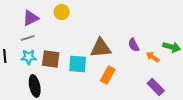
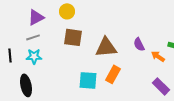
brown square: (51, 59) -> (73, 37), moved
cyan square: (78, 64) -> (88, 80), moved
black ellipse: (35, 86) -> (26, 85), moved

